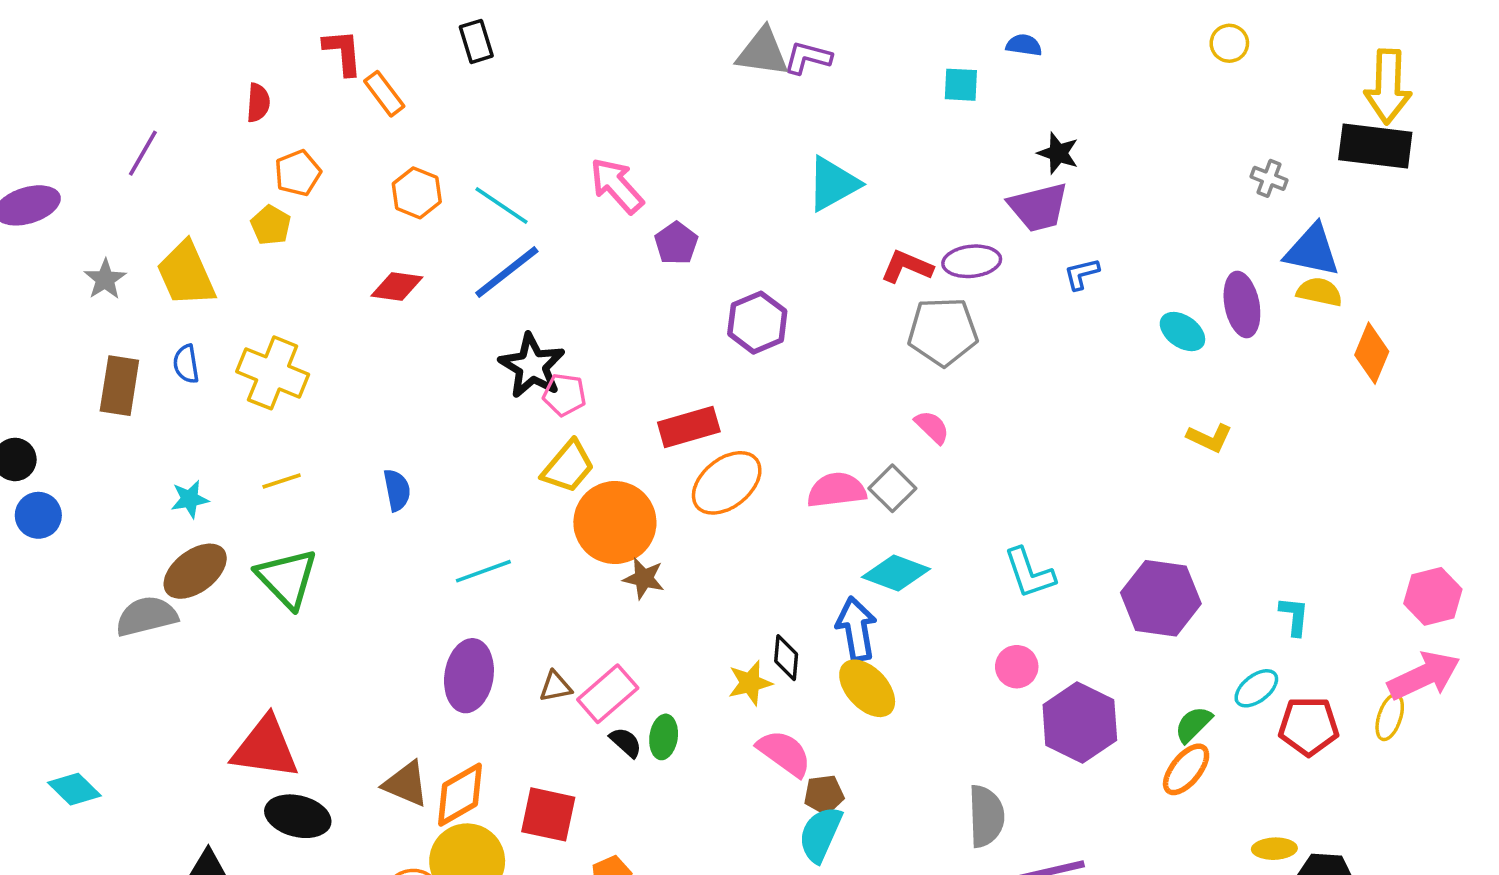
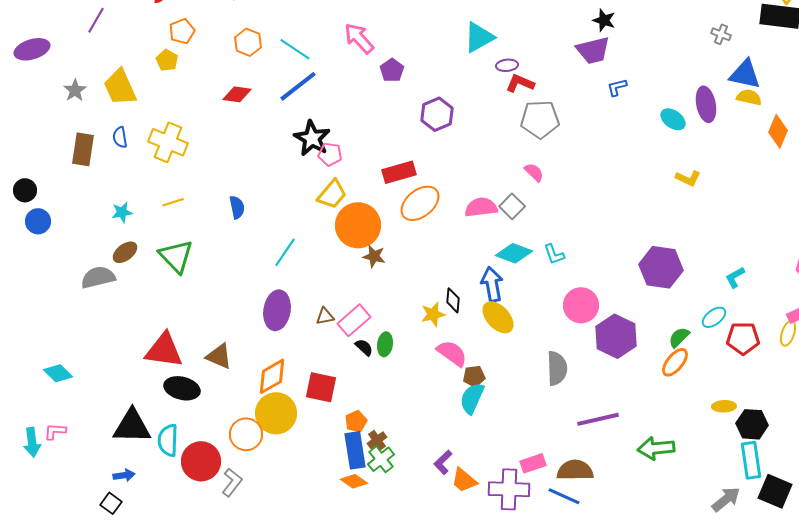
purple ellipse: (972, 261) -> (507, 65), moved, size x0.7
brown ellipse: (195, 571) -> (125, 252), size x0.7
cyan line: (483, 571) -> (285, 252), turned -36
cyan L-shape: (1029, 573) -> (554, 254), moved, size x0.7
cyan L-shape: (1294, 616) -> (735, 277), turned -125
pink circle: (1017, 667) -> (581, 305), size x1.5
brown triangle: (406, 784) -> (219, 356), moved
gray semicircle: (986, 816) -> (557, 368), moved

